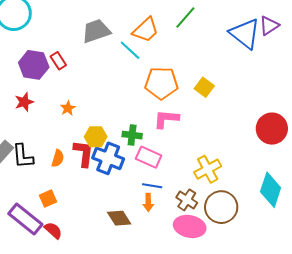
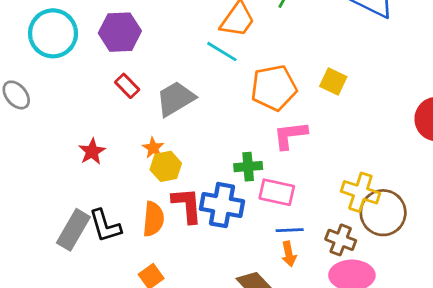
gray trapezoid: (96, 31) -> (176, 99), moved
purple hexagon: (34, 65) -> (120, 32), moved
yellow hexagon: (96, 137) -> (166, 166), moved
orange semicircle: (58, 158) -> (153, 219), size x1.4
yellow cross: (208, 169) -> (360, 192), turned -32
brown circle: (221, 207) -> (383, 213), moved

